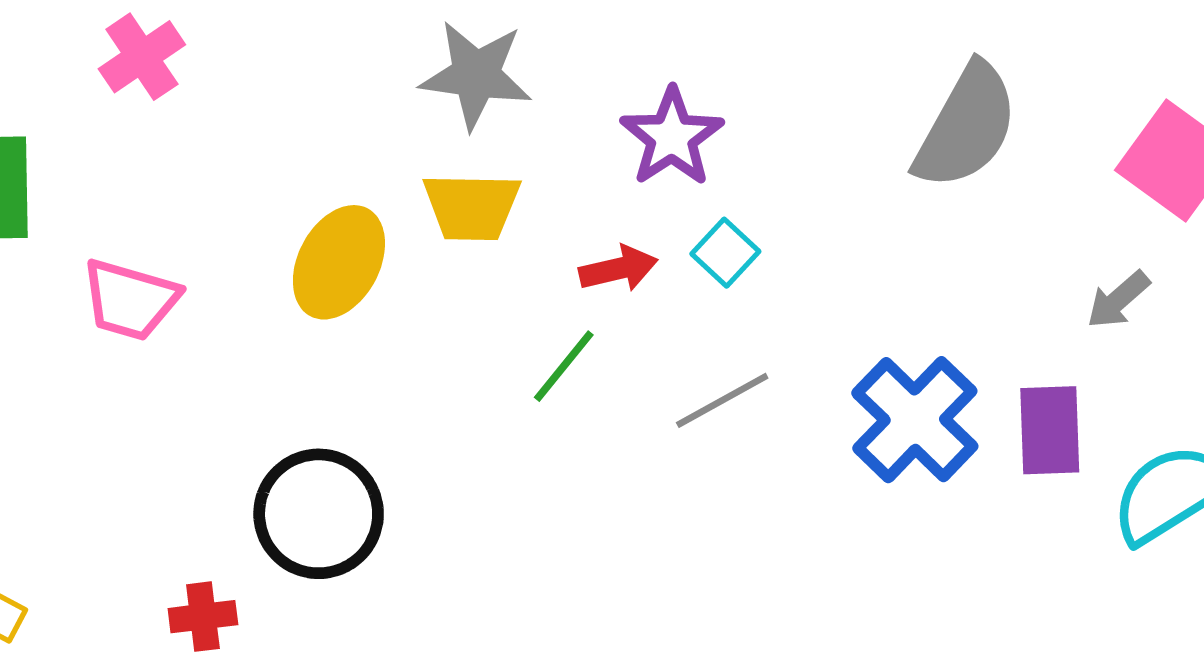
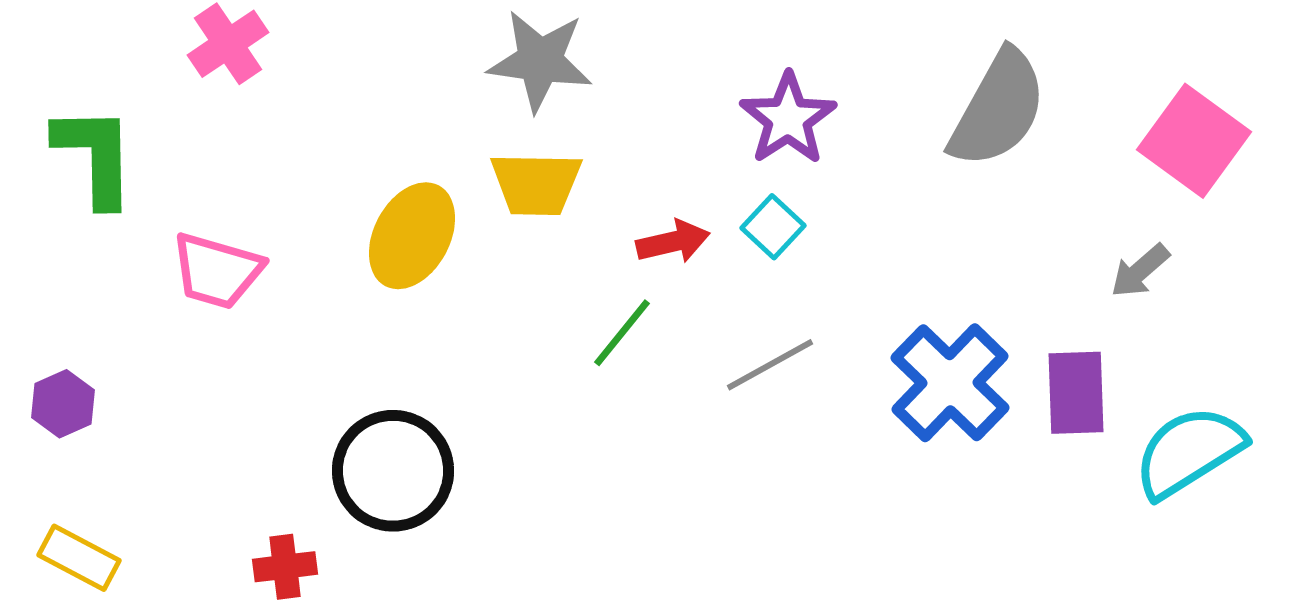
purple star: (672, 137) -> (788, 119), moved

